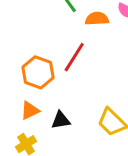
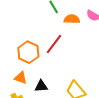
orange triangle: (30, 110) -> (21, 78), turned 40

